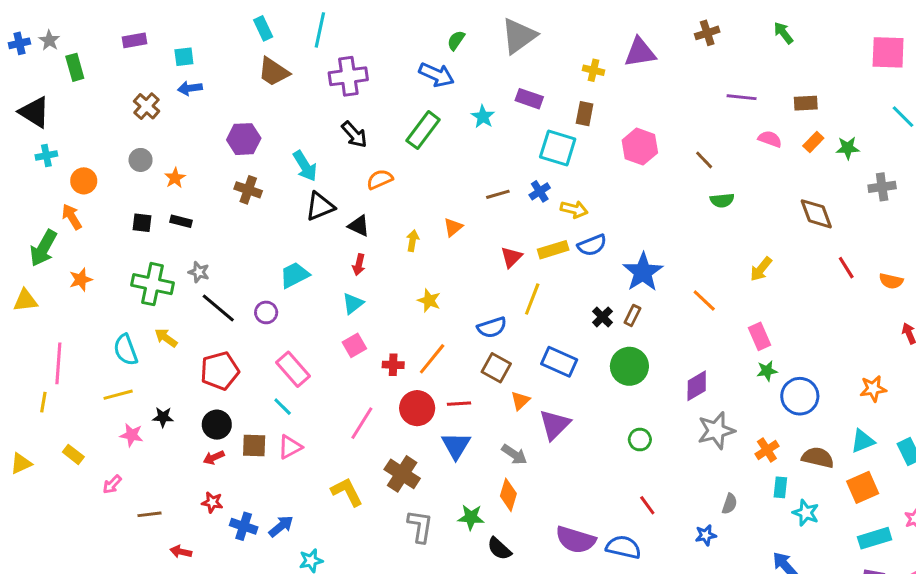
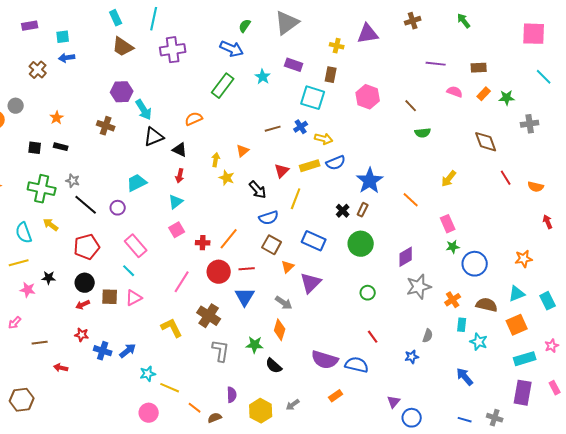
black arrow: (354, 135) -> (258, 190), moved
purple hexagon: (244, 139) -> (122, 92), moved
gray circle: (141, 160) -> (16, 106), moved
yellow star: (429, 300) -> (227, 178), moved

